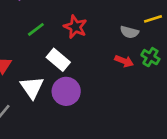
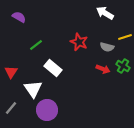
red star: (75, 27) -> (79, 42), moved
purple circle: (66, 91) -> (47, 110), moved

